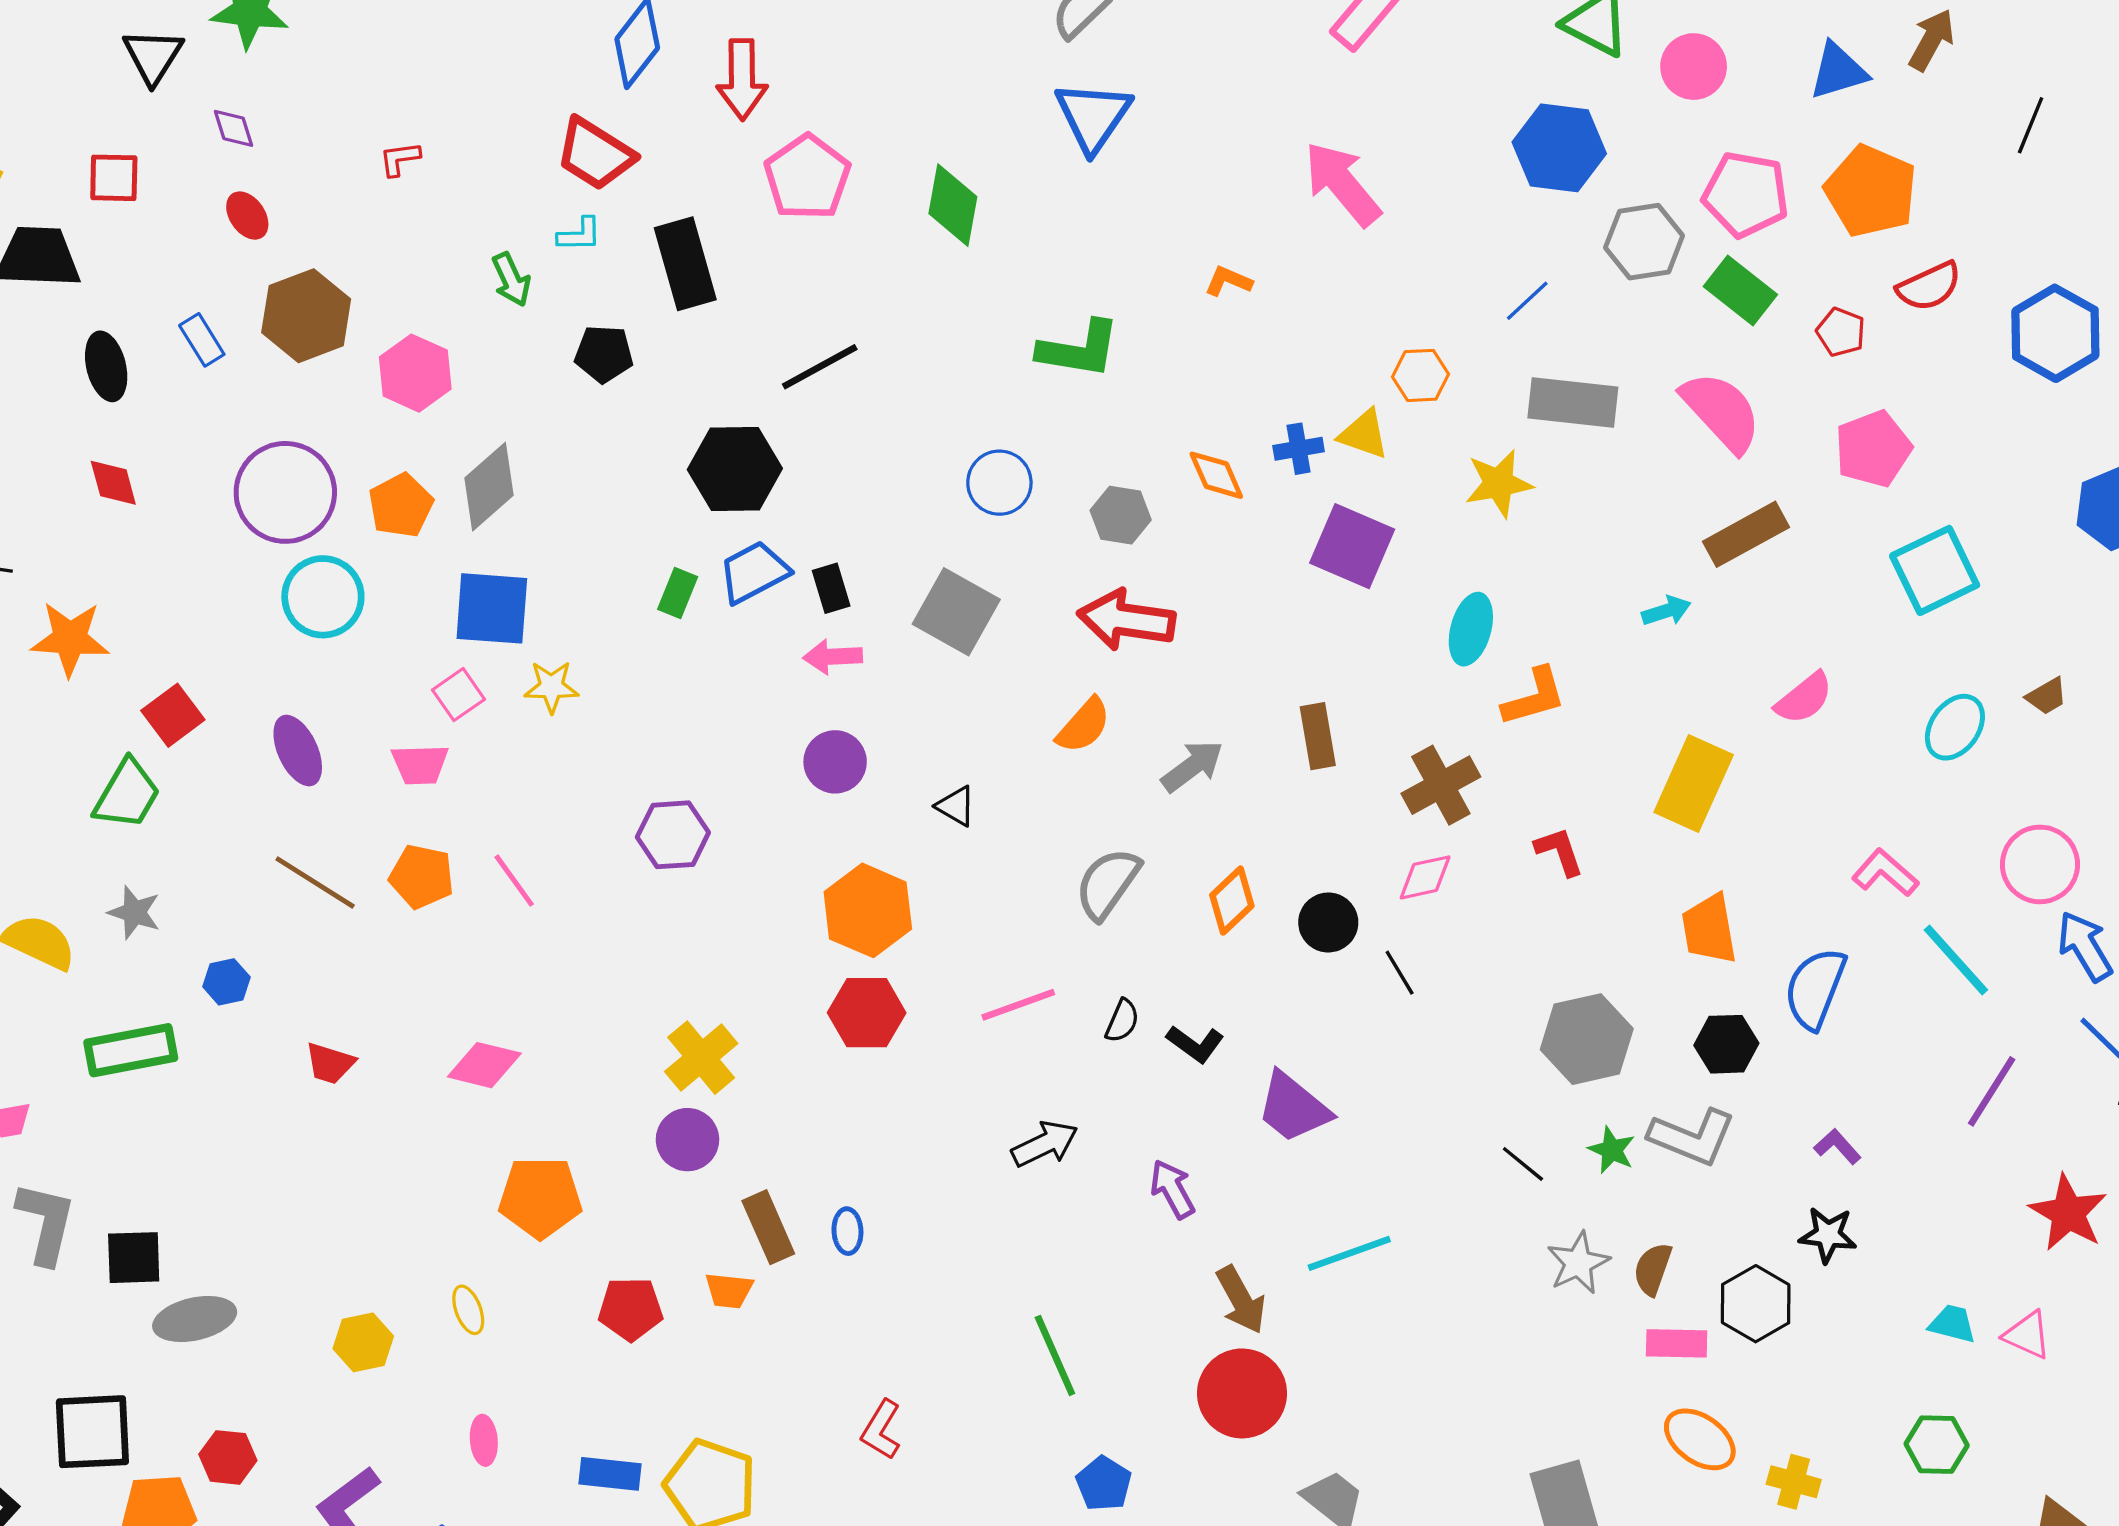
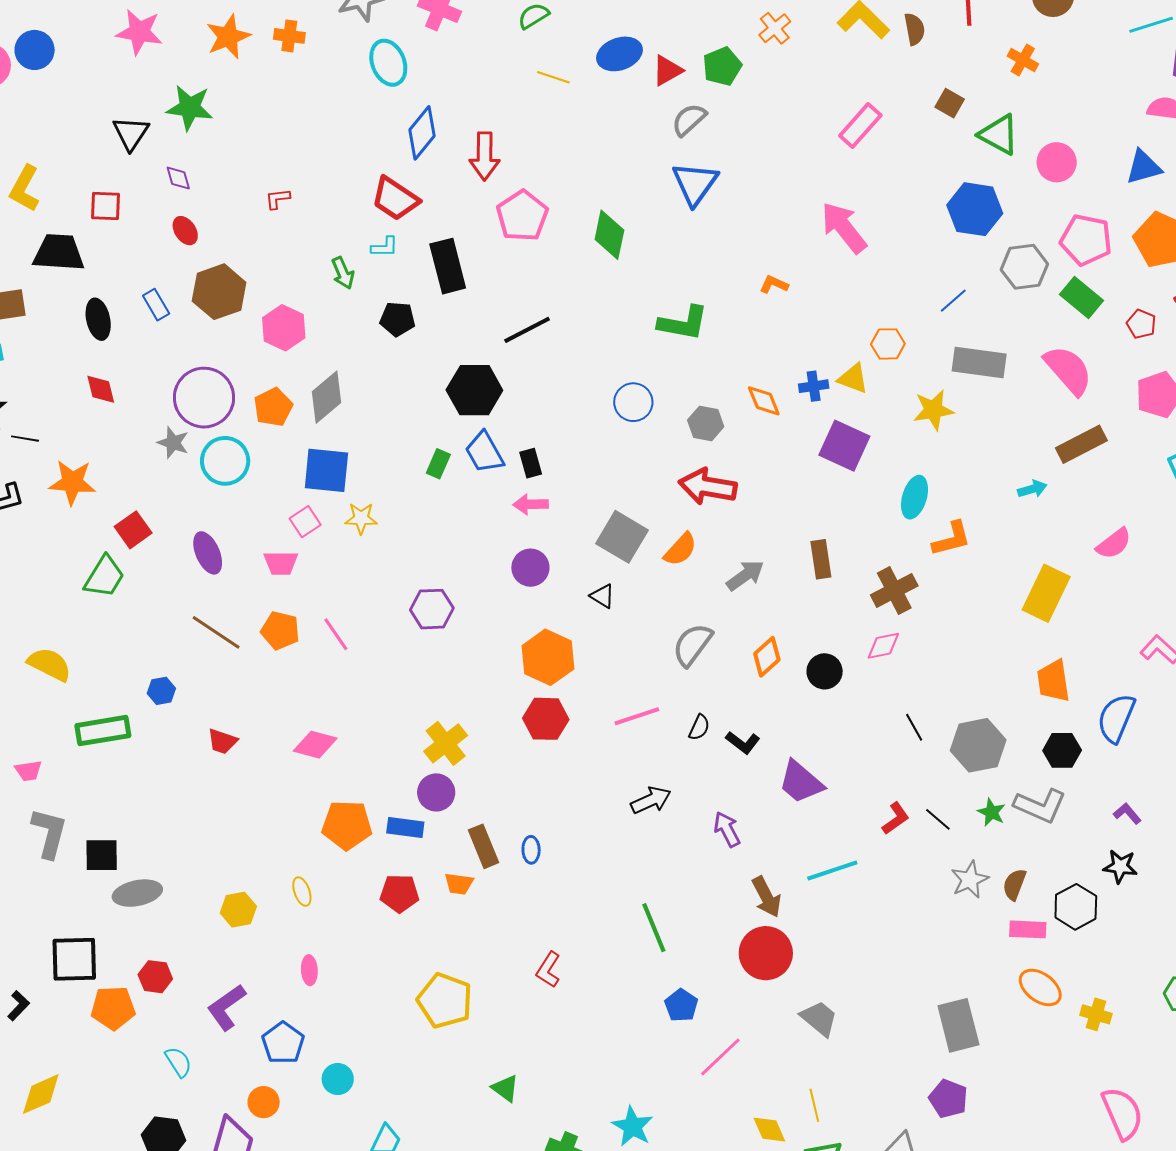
blue trapezoid: (754, 572) -> (484, 452), turned -93
gray square: (956, 612) -> (622, 537), moved
red L-shape: (1559, 851) -> (896, 818), moved, turned 72
gray star: (134, 912) -> (173, 443), moved
black line: (1400, 973) -> (914, 727), moved
blue rectangle: (610, 1474) -> (405, 828), moved

